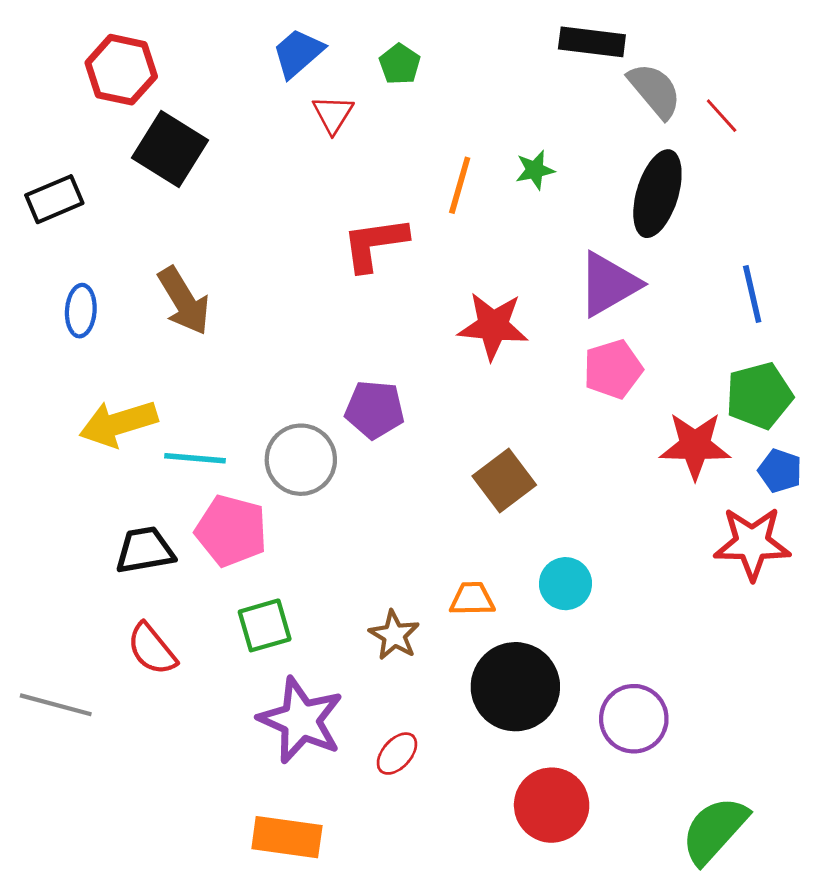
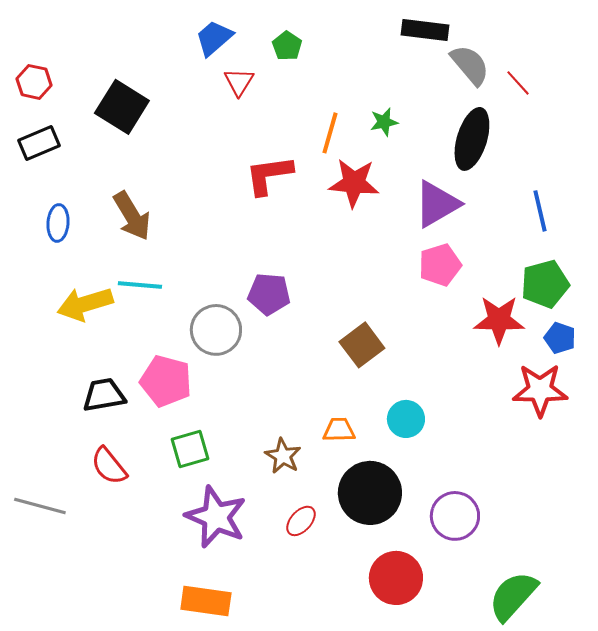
red hexagon: (121, 70) -> (34, 82), moved, size x0.7
red star: (493, 326) -> (354, 183), moved
cyan line: (195, 458) -> (140, 285), moved
red ellipse: (397, 754) -> (301, 521), moved

